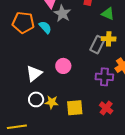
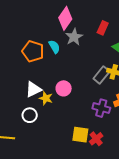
orange pentagon: (23, 23) -> (33, 51), moved
yellow star: (52, 102) -> (46, 98), moved
yellow square: (75, 108) -> (80, 135), moved

